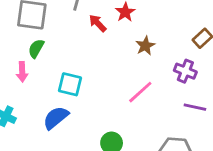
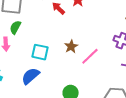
brown star: (145, 46) -> (71, 46), moved

